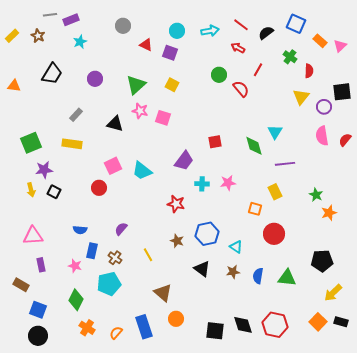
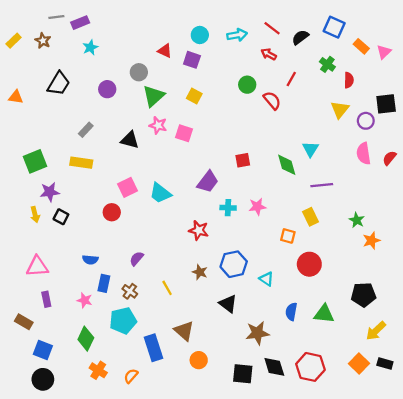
gray circle: (123, 26) -> (139, 72), moved
brown star: (233, 272) -> (257, 333), moved, size x1.5
blue rectangle: (144, 327) -> (154, 348), moved

